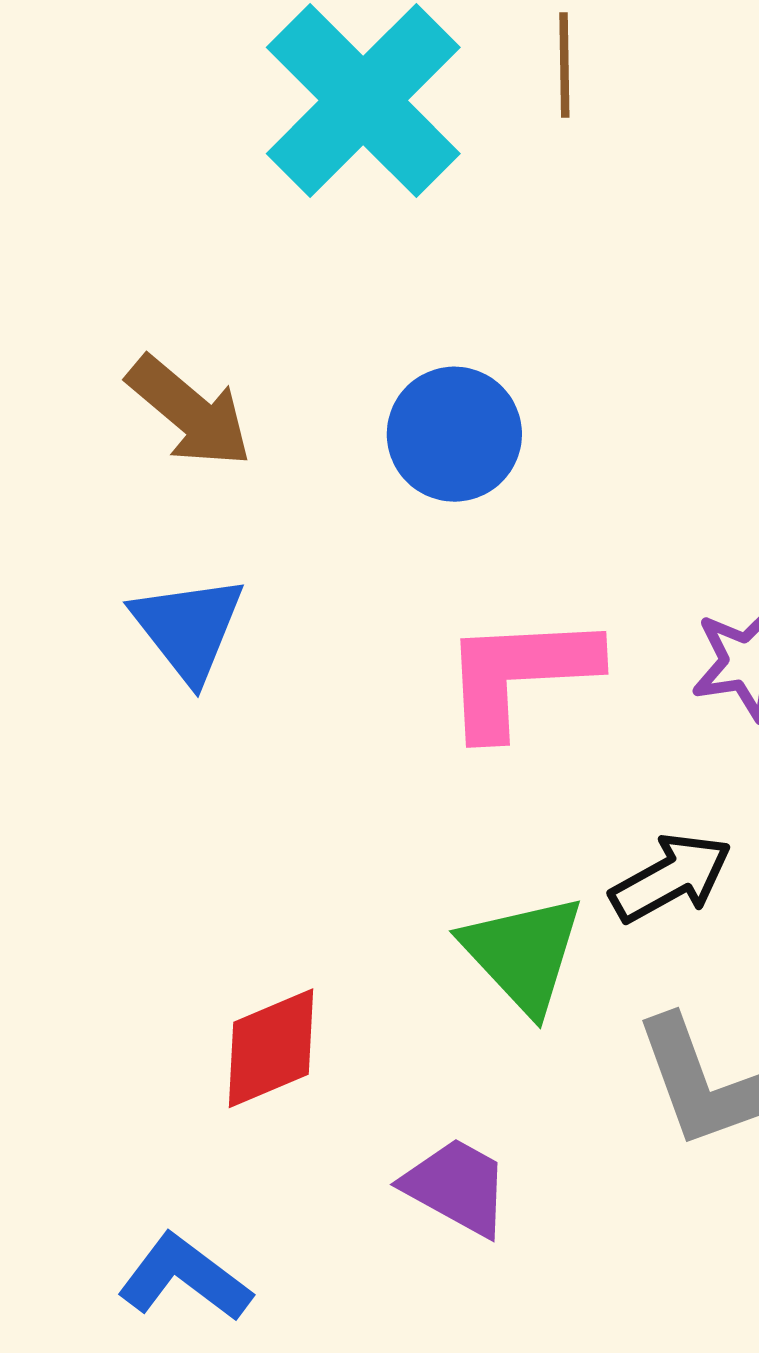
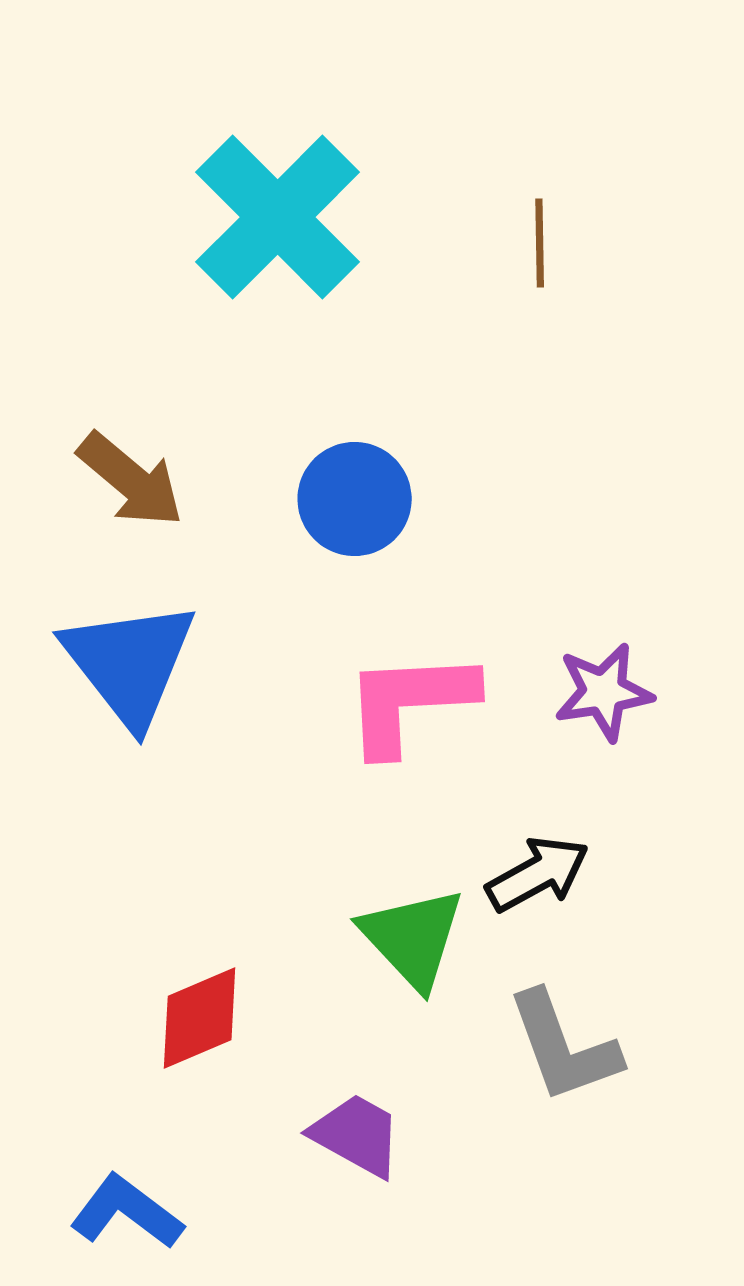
brown line: (564, 65) -> (540, 243), moved
blue triangle: (188, 628) -> (130, 663), size x1.4

